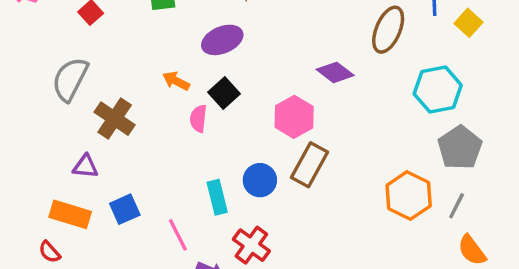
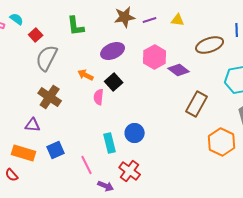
brown ellipse: (388, 30) -> (210, 45), turned 48
gray semicircle: (70, 79) -> (47, 58), moved
pink hexagon: (294, 117) -> (155, 57), moved
brown rectangle: (309, 165) -> (197, 104), moved

